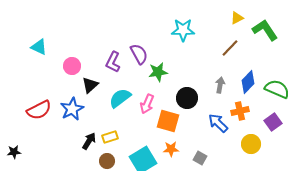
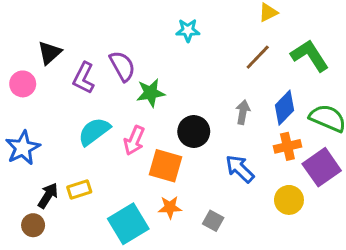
cyan star: (183, 30) -> (188, 30), size x0.7
green L-shape: (265, 30) -> (310, 56), moved
black triangle: (90, 85) -> (49, 53), moved
orange cross: (240, 111) -> (287, 146), moved
purple square: (273, 122) -> (322, 167), size x1.4
brown circle: (107, 161) -> (33, 225), moved

